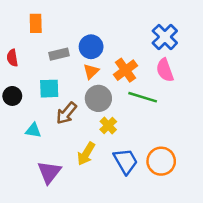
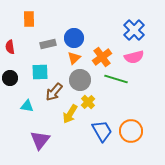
pink semicircle: (165, 70) -> (134, 57), turned -84
yellow arrow: (86, 154) -> (70, 114), moved

